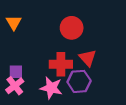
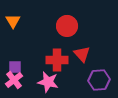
purple hexagon: (79, 81) -> (99, 80), moved

